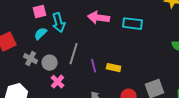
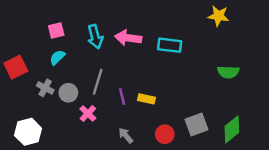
cyan arrow: (59, 23) -> (95, 37), moved
pink cross: (58, 82) -> (88, 114), moved

